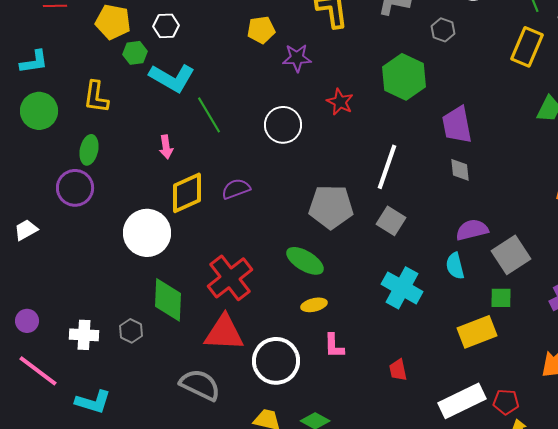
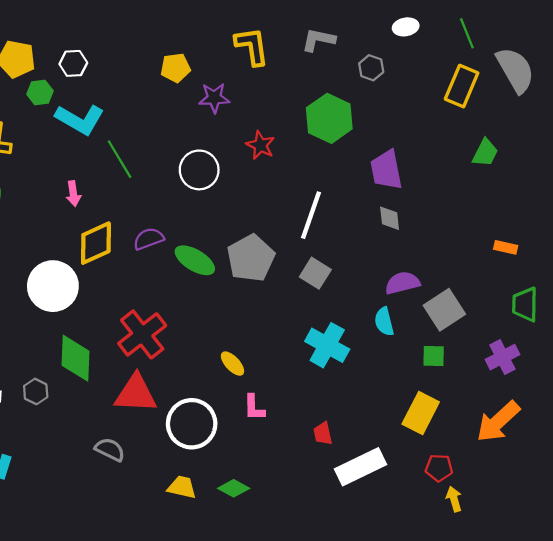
gray pentagon: (331, 207) -> (251, 258), turned -30
green ellipse: (305, 261) -> (195, 260), moved
yellow ellipse: (314, 305) -> (232, 364), turned 60
yellow rectangle: (477, 332) -> (421, 413), moved, turned -42
gray semicircle: (200, 385) -> (110, 450), size x0.7
white rectangle: (462, 401) -> (360, 467), moved

